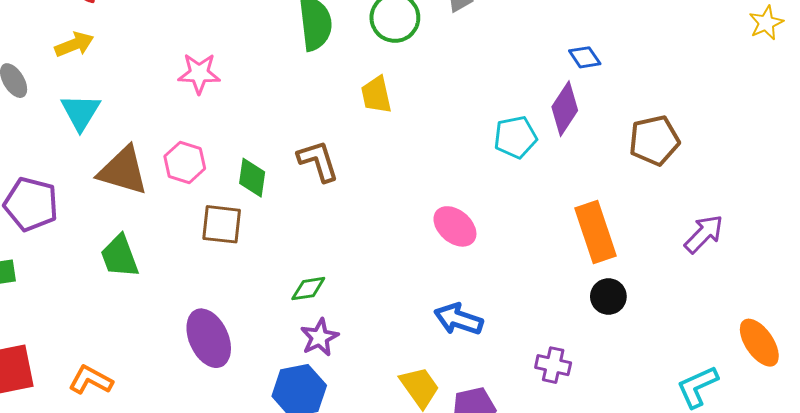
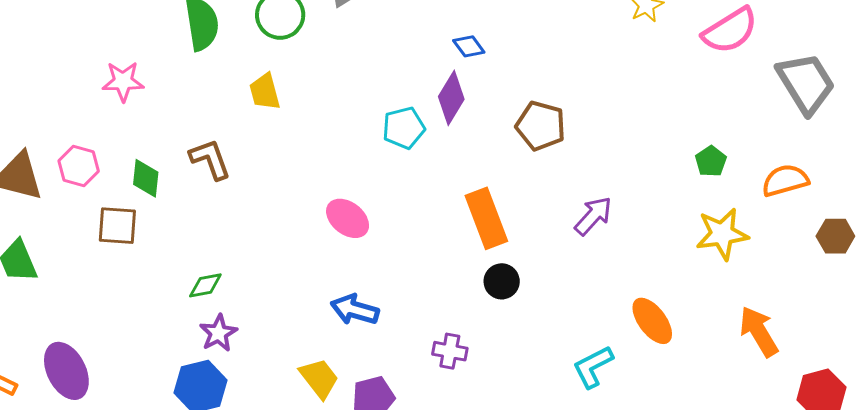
pink star: (199, 73) -> (123, 81), moved
brown pentagon: (654, 140) -> (541, 126), turned 30
purple ellipse: (209, 338) -> (66, 371), moved

